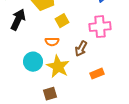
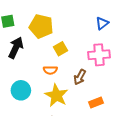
cyan circle: (33, 62) -> (21, 90), moved

